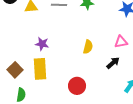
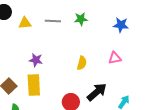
black arrow: (113, 63) -> (97, 92), moved, size x1.5

